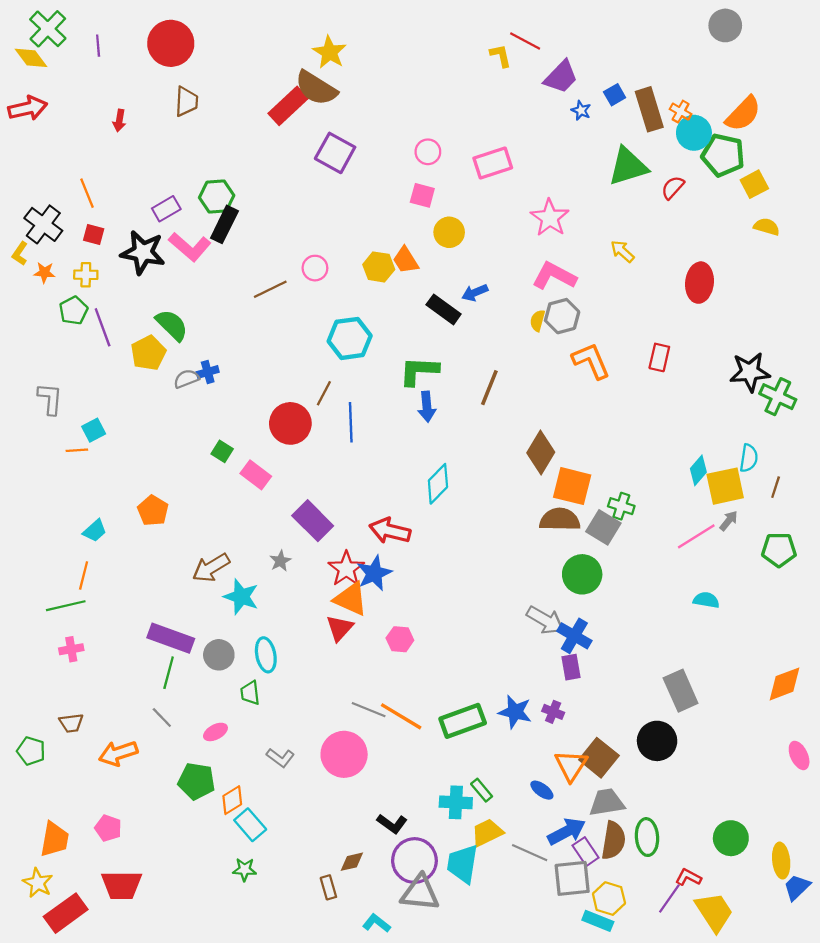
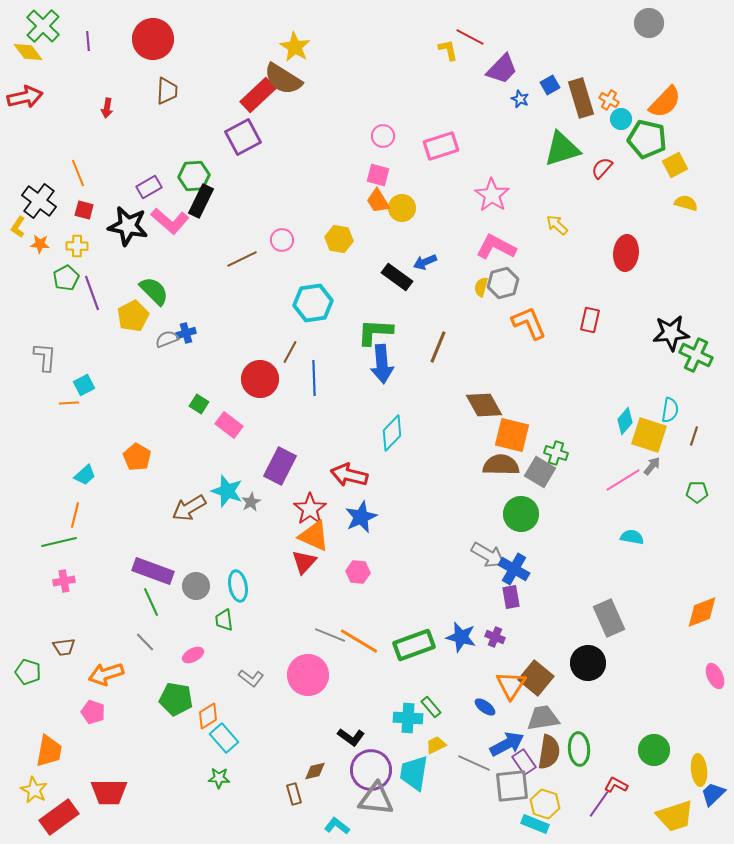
cyan circle: (694, 133) -> (621, 119), size x0.7
purple square: (335, 153) -> (243, 137), moved, turned 33
orange trapezoid: (406, 260) -> (378, 201), moved
blue arrow: (427, 407) -> (382, 364), size x1.4
brown diamond: (541, 452) -> (484, 405), turned -60
yellow square: (725, 486) -> (649, 435), turned 30
purple rectangle: (313, 521) -> (280, 466), turned 72
green pentagon: (779, 550) -> (697, 492), size x0.7
blue star: (374, 573) -> (361, 517), moved
cyan star: (241, 597) -> (227, 491), moved
green line: (169, 673) -> (151, 602), turned -40
pink pentagon: (108, 828) -> (93, 712), moved
yellow trapezoid: (487, 833) -> (436, 745), size x0.7
yellow trapezoid: (714, 912) -> (675, 816), moved, turned 105

